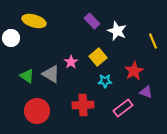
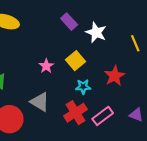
gray triangle: (51, 74) -> (40, 102), moved
purple triangle: (146, 92) -> (136, 115), moved
red cross: (83, 105) -> (76, 113), moved, turned -30

